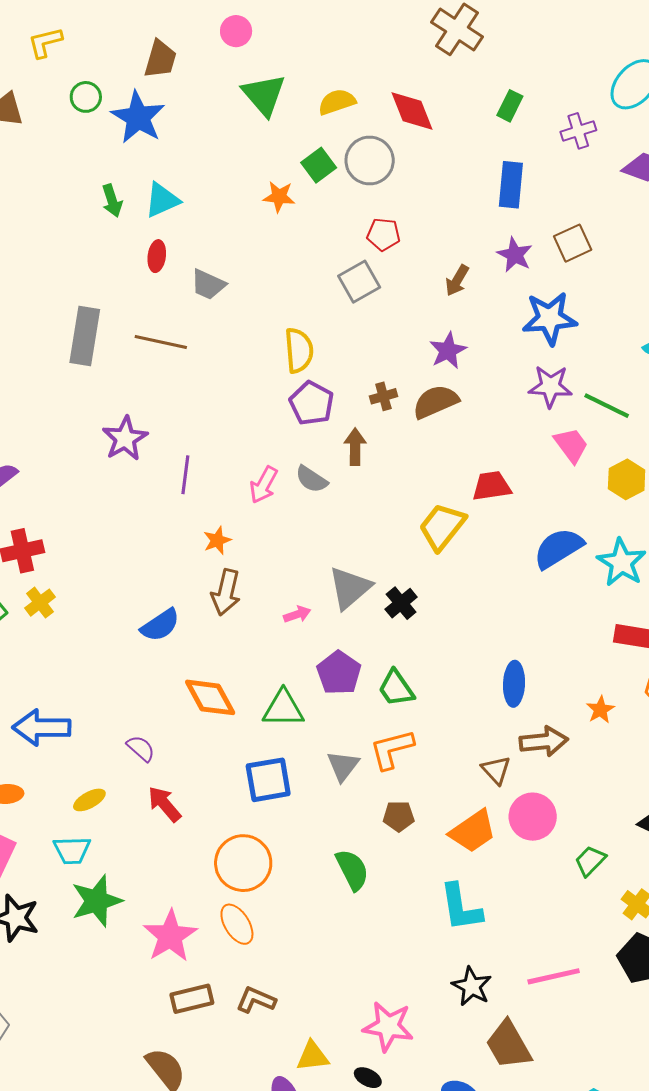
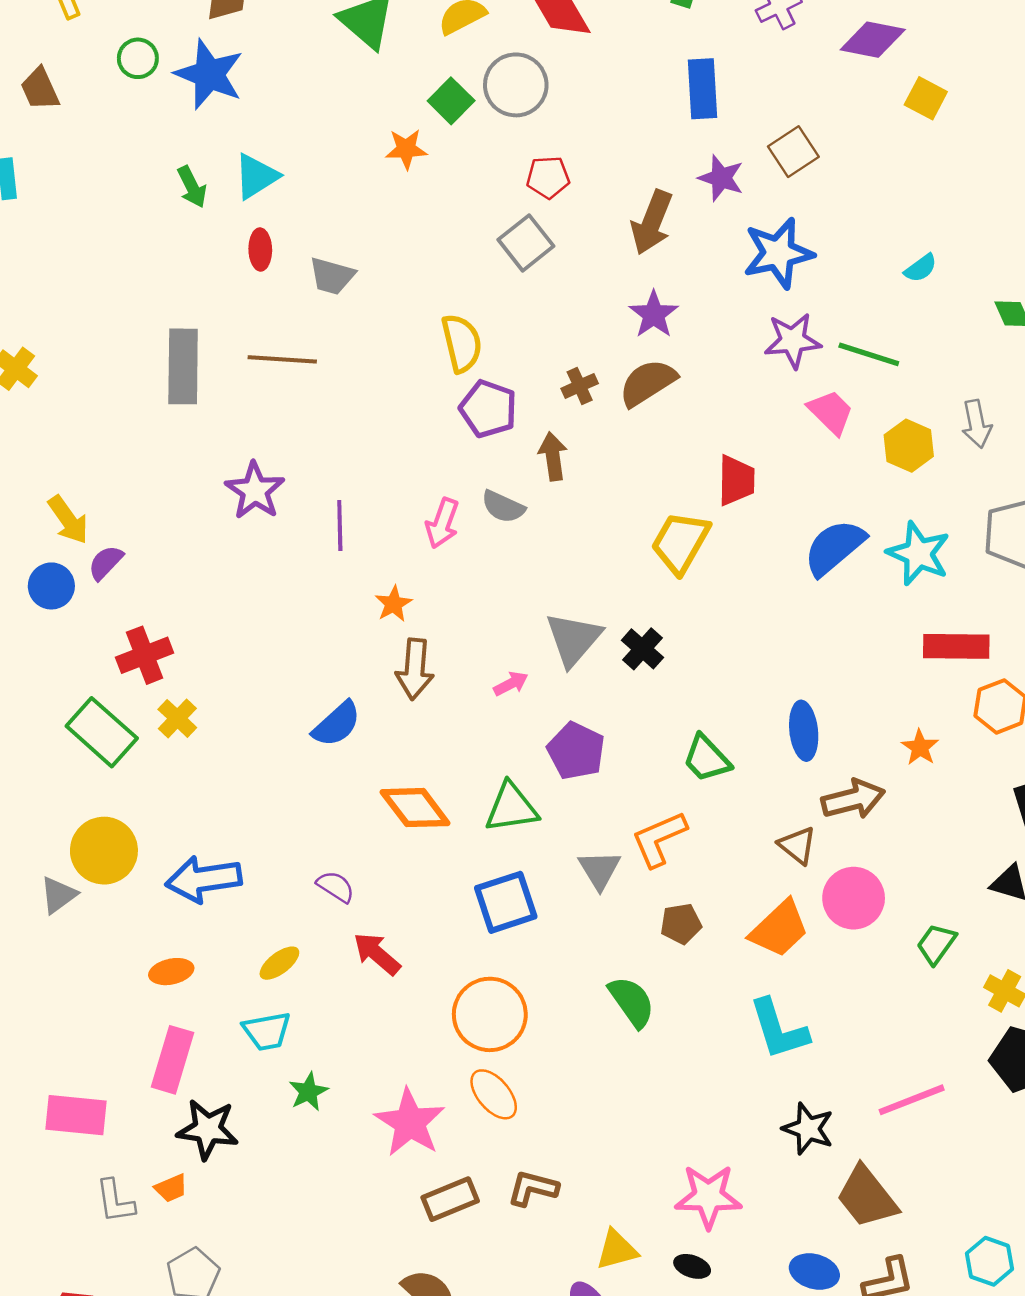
brown arrow: (457, 280) -> (652, 222), size x1.5
red trapezoid: (492, 486) -> (736, 480), turned 108
green trapezoid: (396, 688) -> (707, 759), moved
green star: (97, 901) -> (308, 1092), size x0.6

